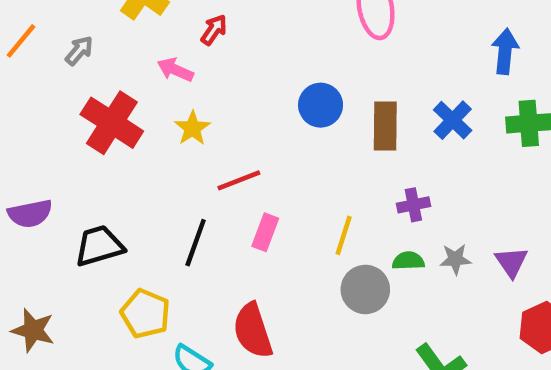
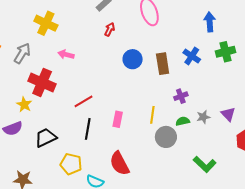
red arrow: (214, 30) -> (110, 29), moved
gray arrow: (79, 51) -> (22, 53), size x1.5
yellow star: (192, 128) -> (24, 105), moved
red line: (239, 180) -> (83, 101), moved

